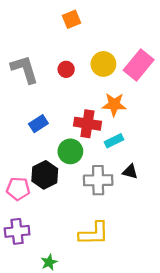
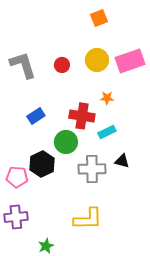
orange square: (71, 19) -> (99, 18), moved
pink rectangle: (139, 65) -> (130, 61), turned 32
orange star: (114, 104) -> (107, 98), size x0.6

